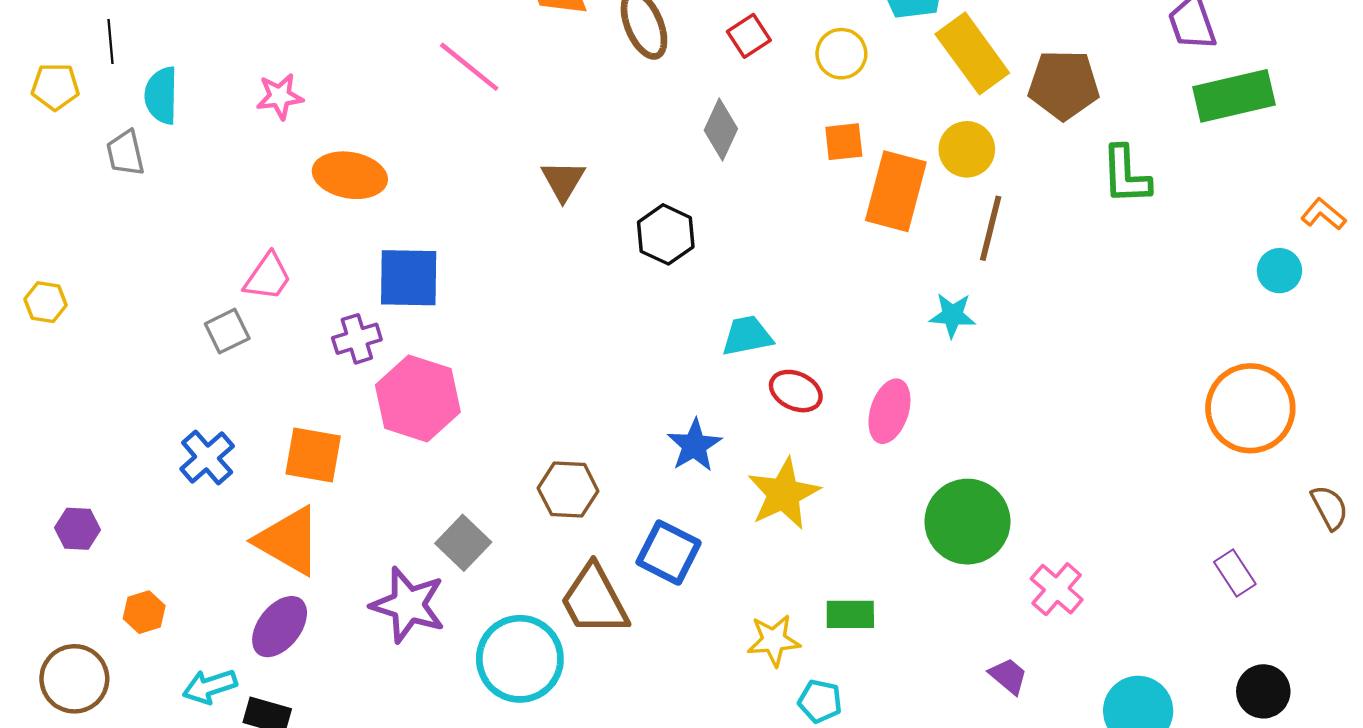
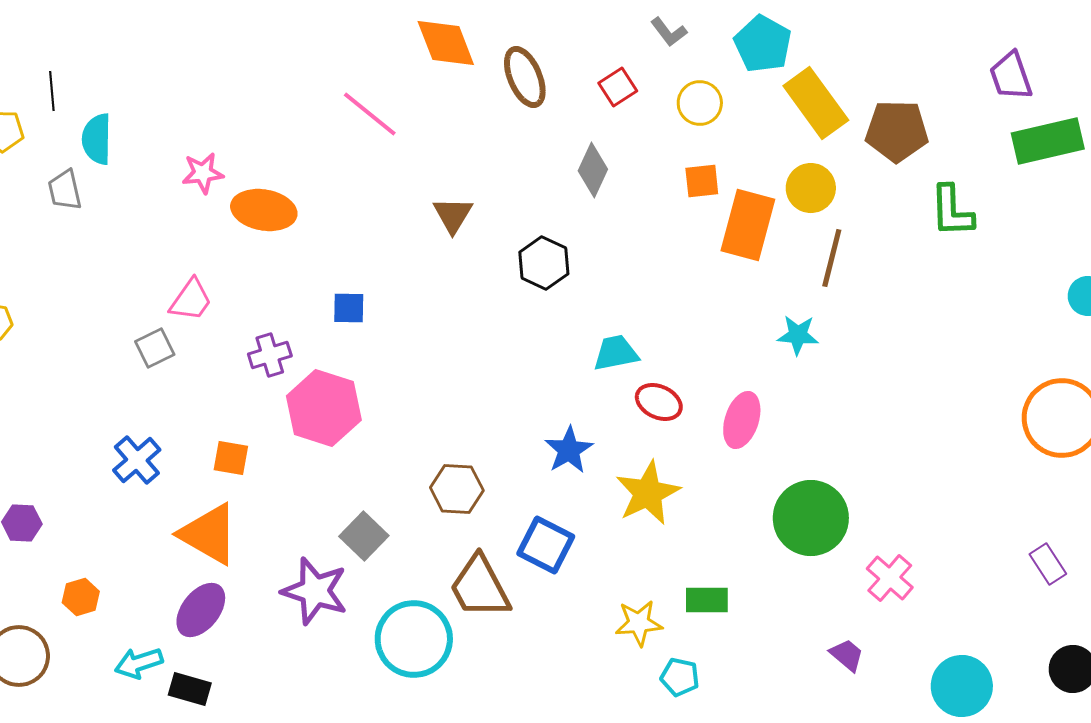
pink star: (280, 96) -> (203, 173), moved
blue square: (409, 278) -> (349, 308), moved, size x0.6
orange square: (313, 455) -> (231, 458), size x0.7

